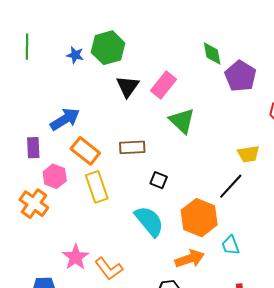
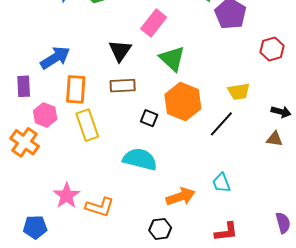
black triangle: (128, 86) -> (120, 51), moved
orange rectangle: (85, 151) -> (76, 89), turned 56
orange hexagon: (199, 218) -> (183, 102), moved
cyan semicircle: (149, 221) -> (140, 159), turned -36
orange L-shape: (109, 269) -> (100, 207), turned -36

